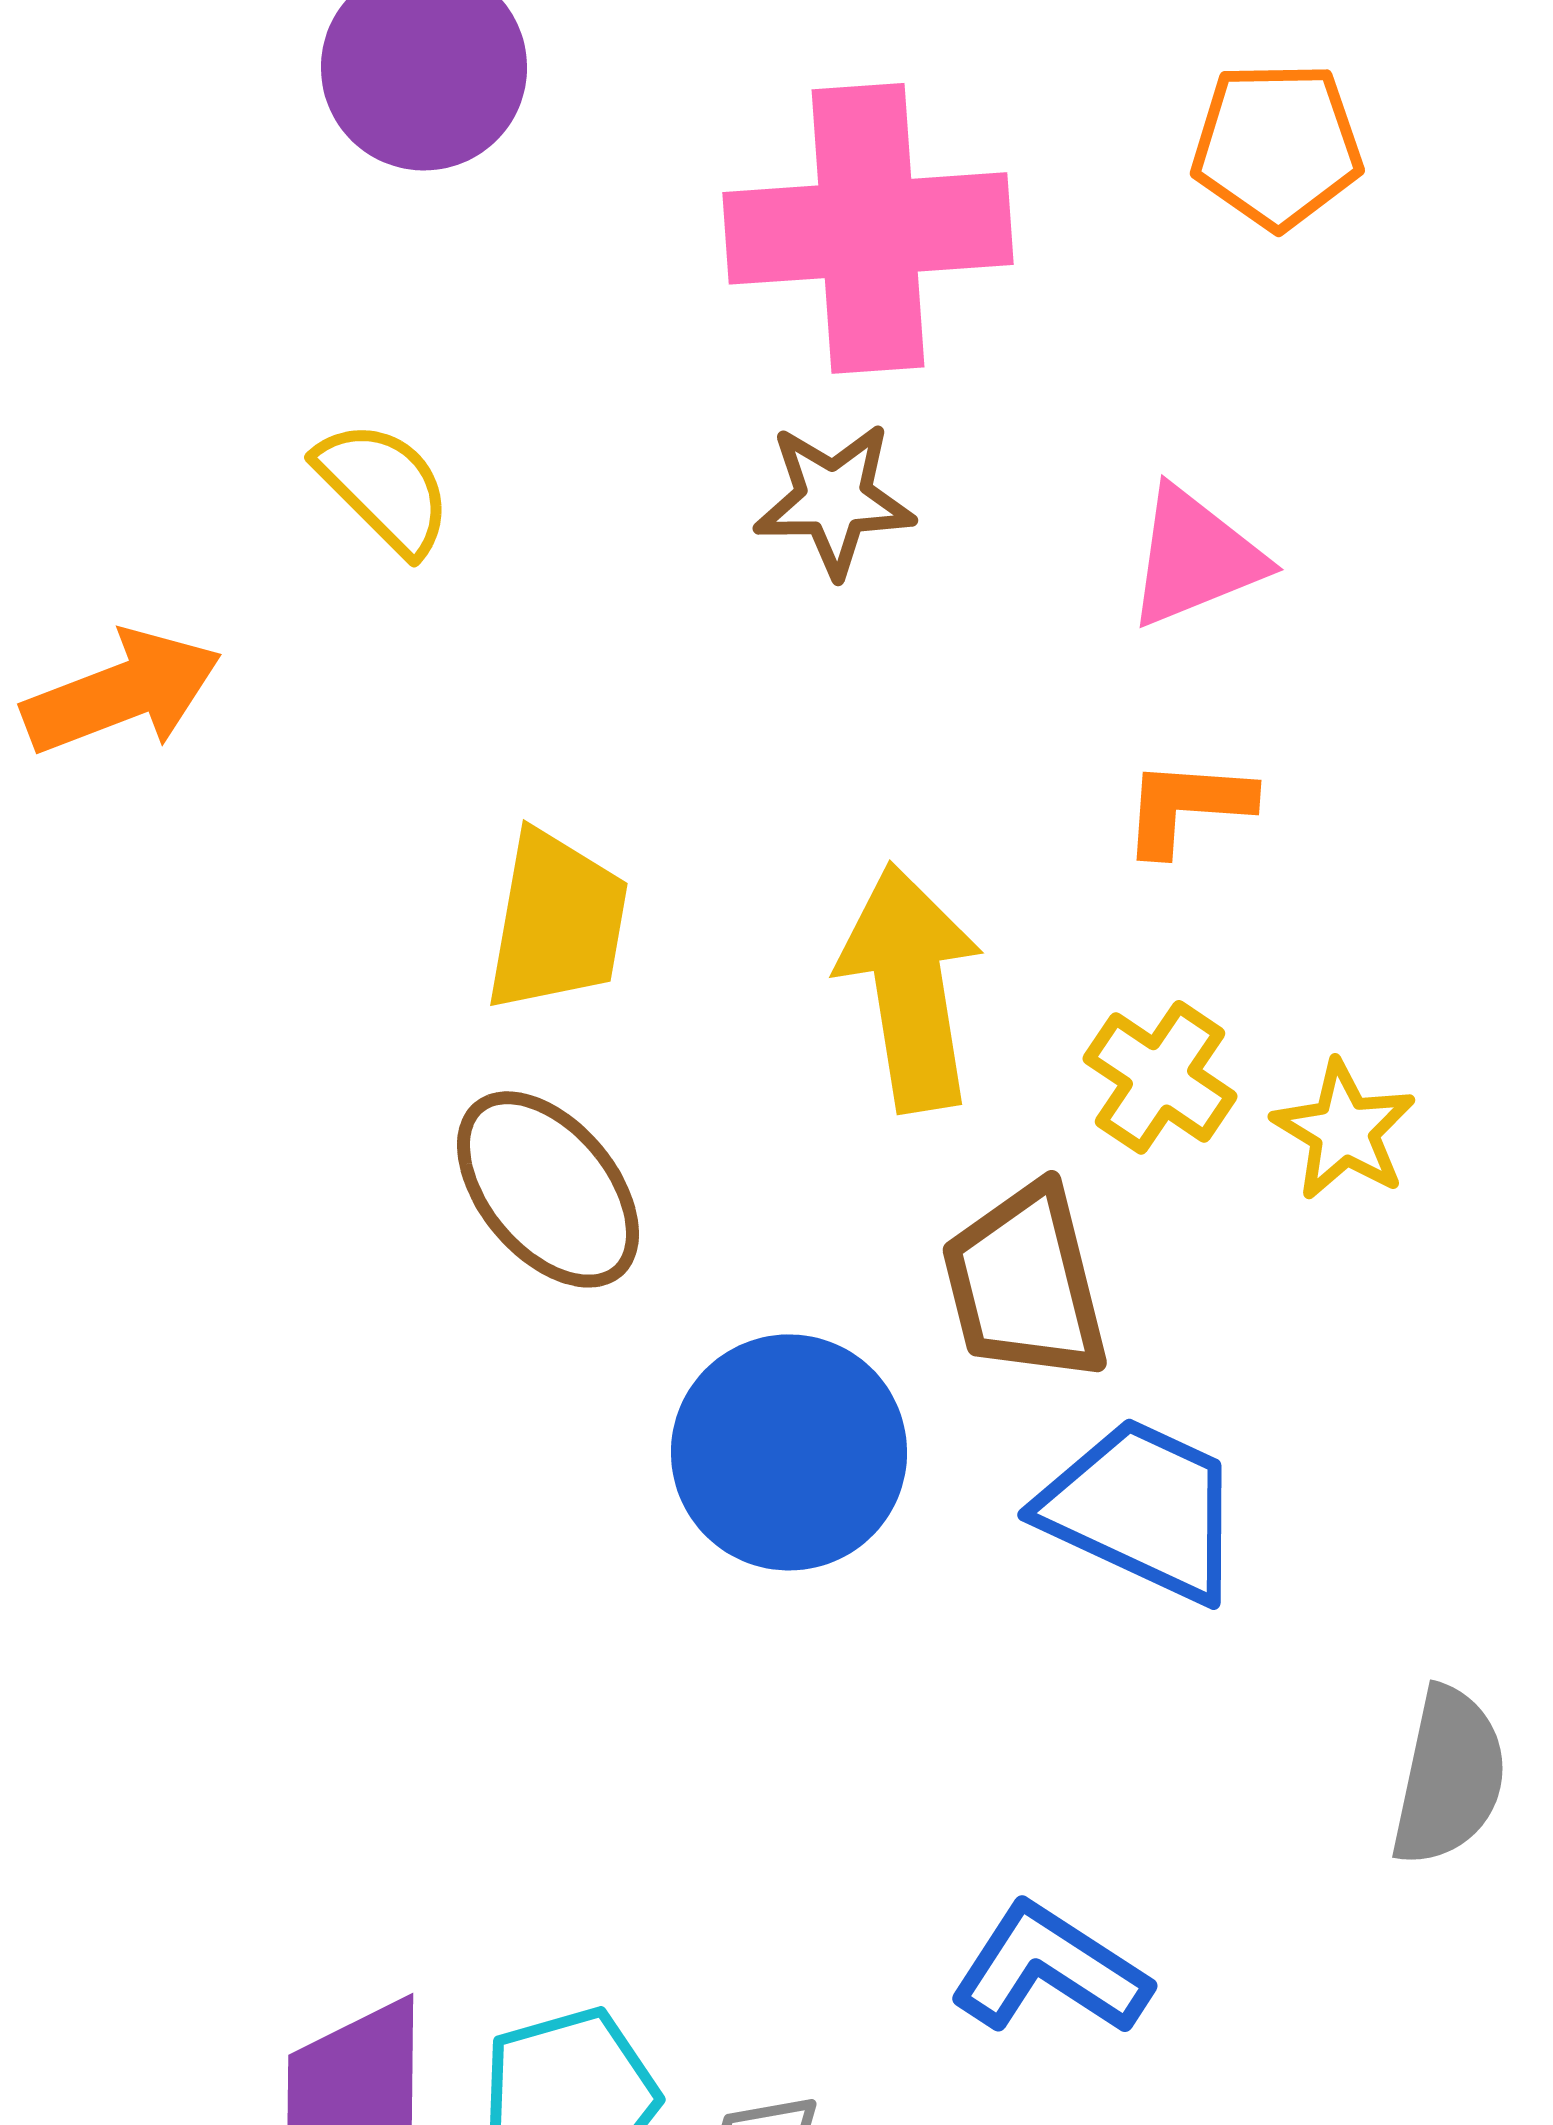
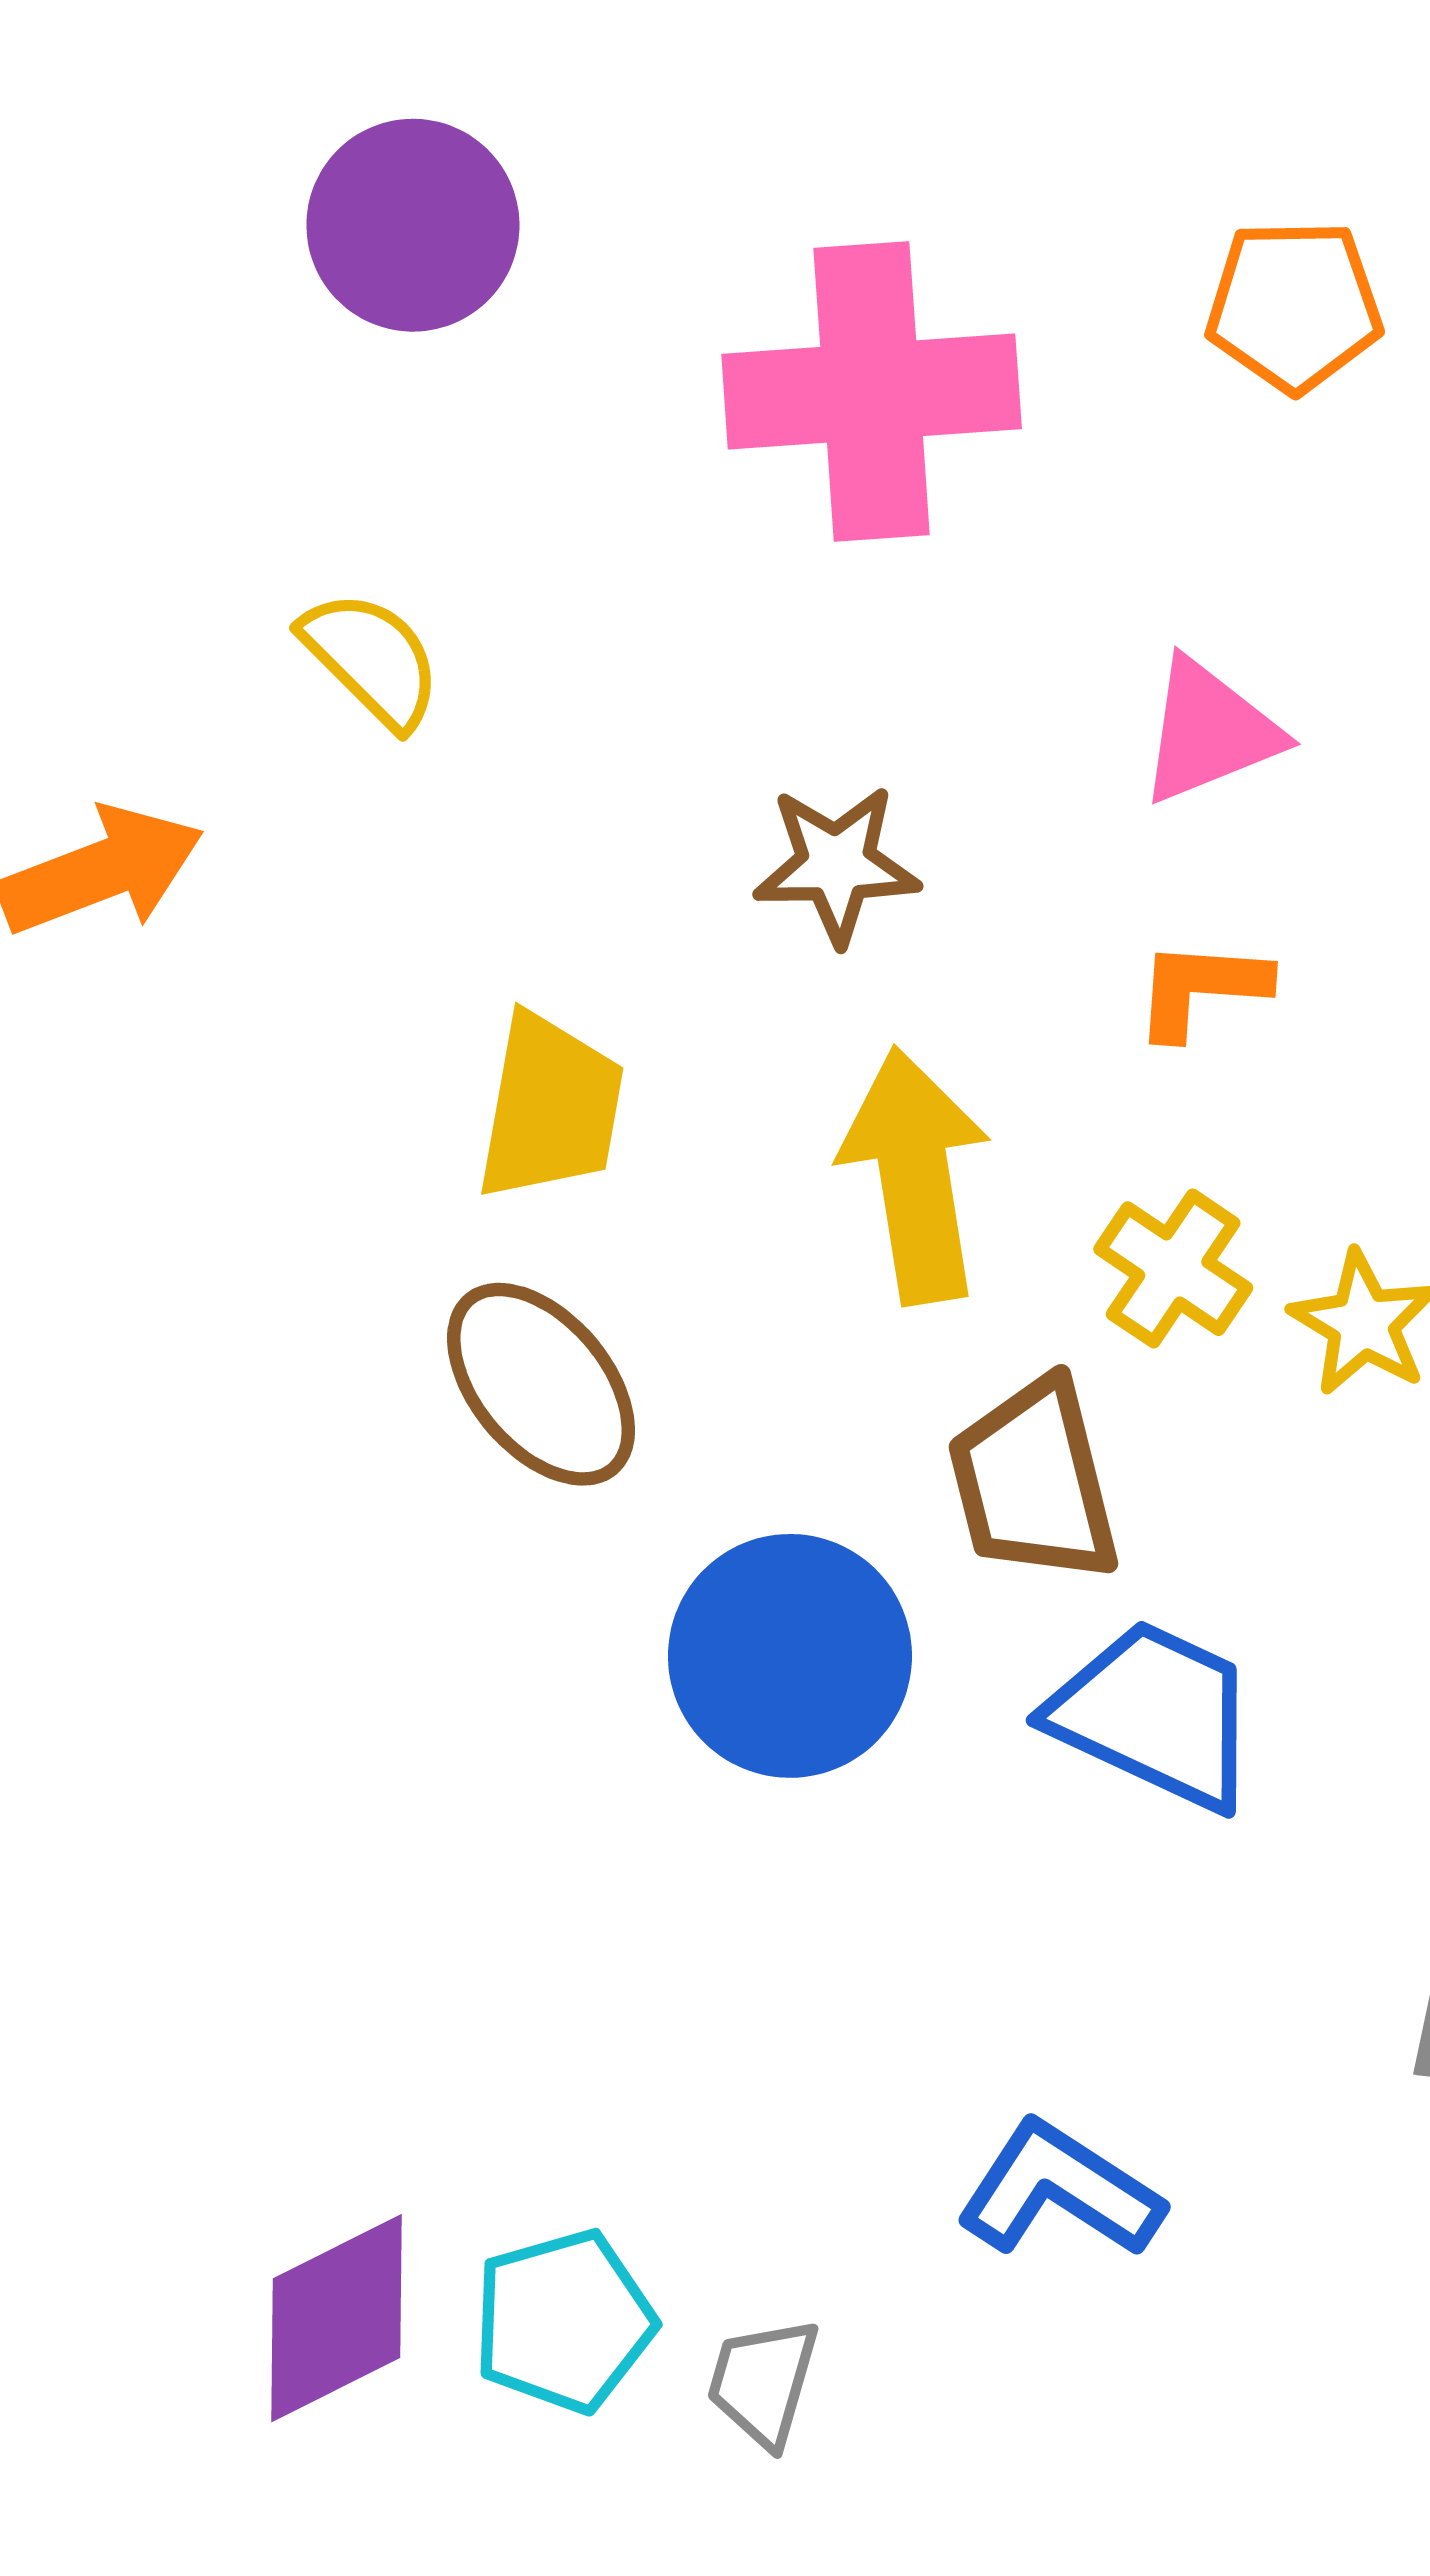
brown star: (834, 499) -> (836, 865), moved

